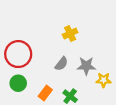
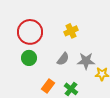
red circle: (18, 54) -> (30, 32), moved
green circle: (18, 83) -> (29, 58), moved

